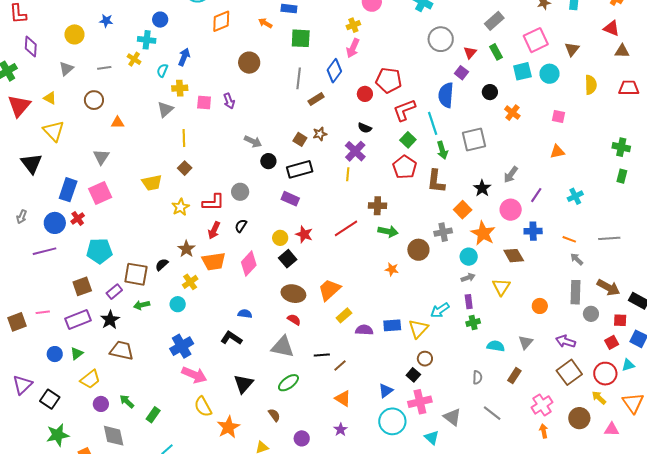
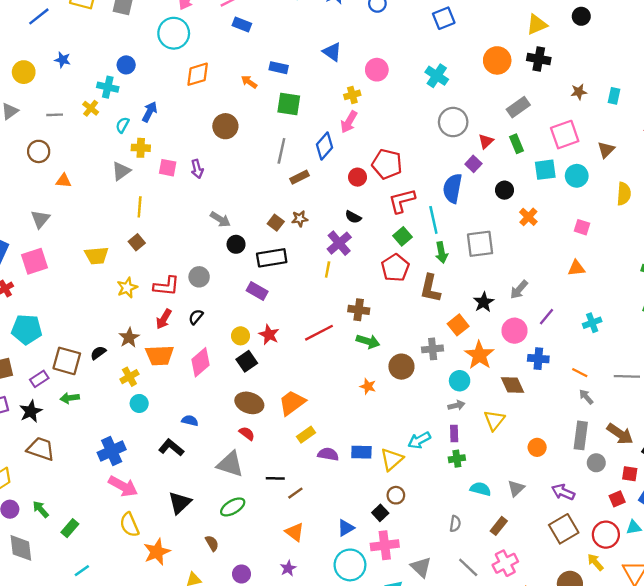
cyan circle: (178, 304) -> (139, 403), moved
pink cross: (542, 405) -> (505, 563), moved

